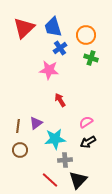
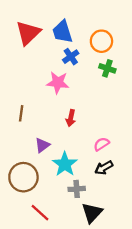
red arrow: (60, 100) -> (71, 118), turned -136
brown line: (18, 126) -> (21, 113), moved
cyan star: (55, 139) -> (65, 164), turned -30
brown circle: (20, 150) -> (23, 177), size x1.6
red line: (50, 180) -> (40, 213), moved

